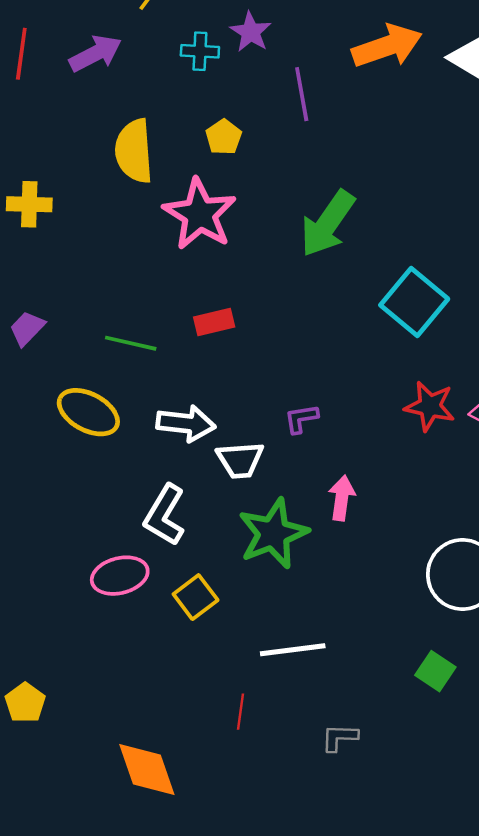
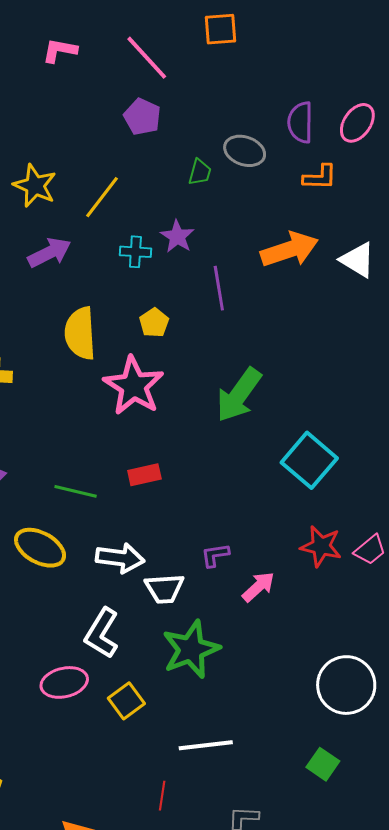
pink arrow: (342, 498) -> (258, 587), moved, turned 39

